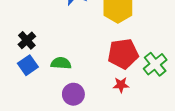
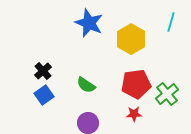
green semicircle: (61, 63) -> (86, 85), moved, turned -150

